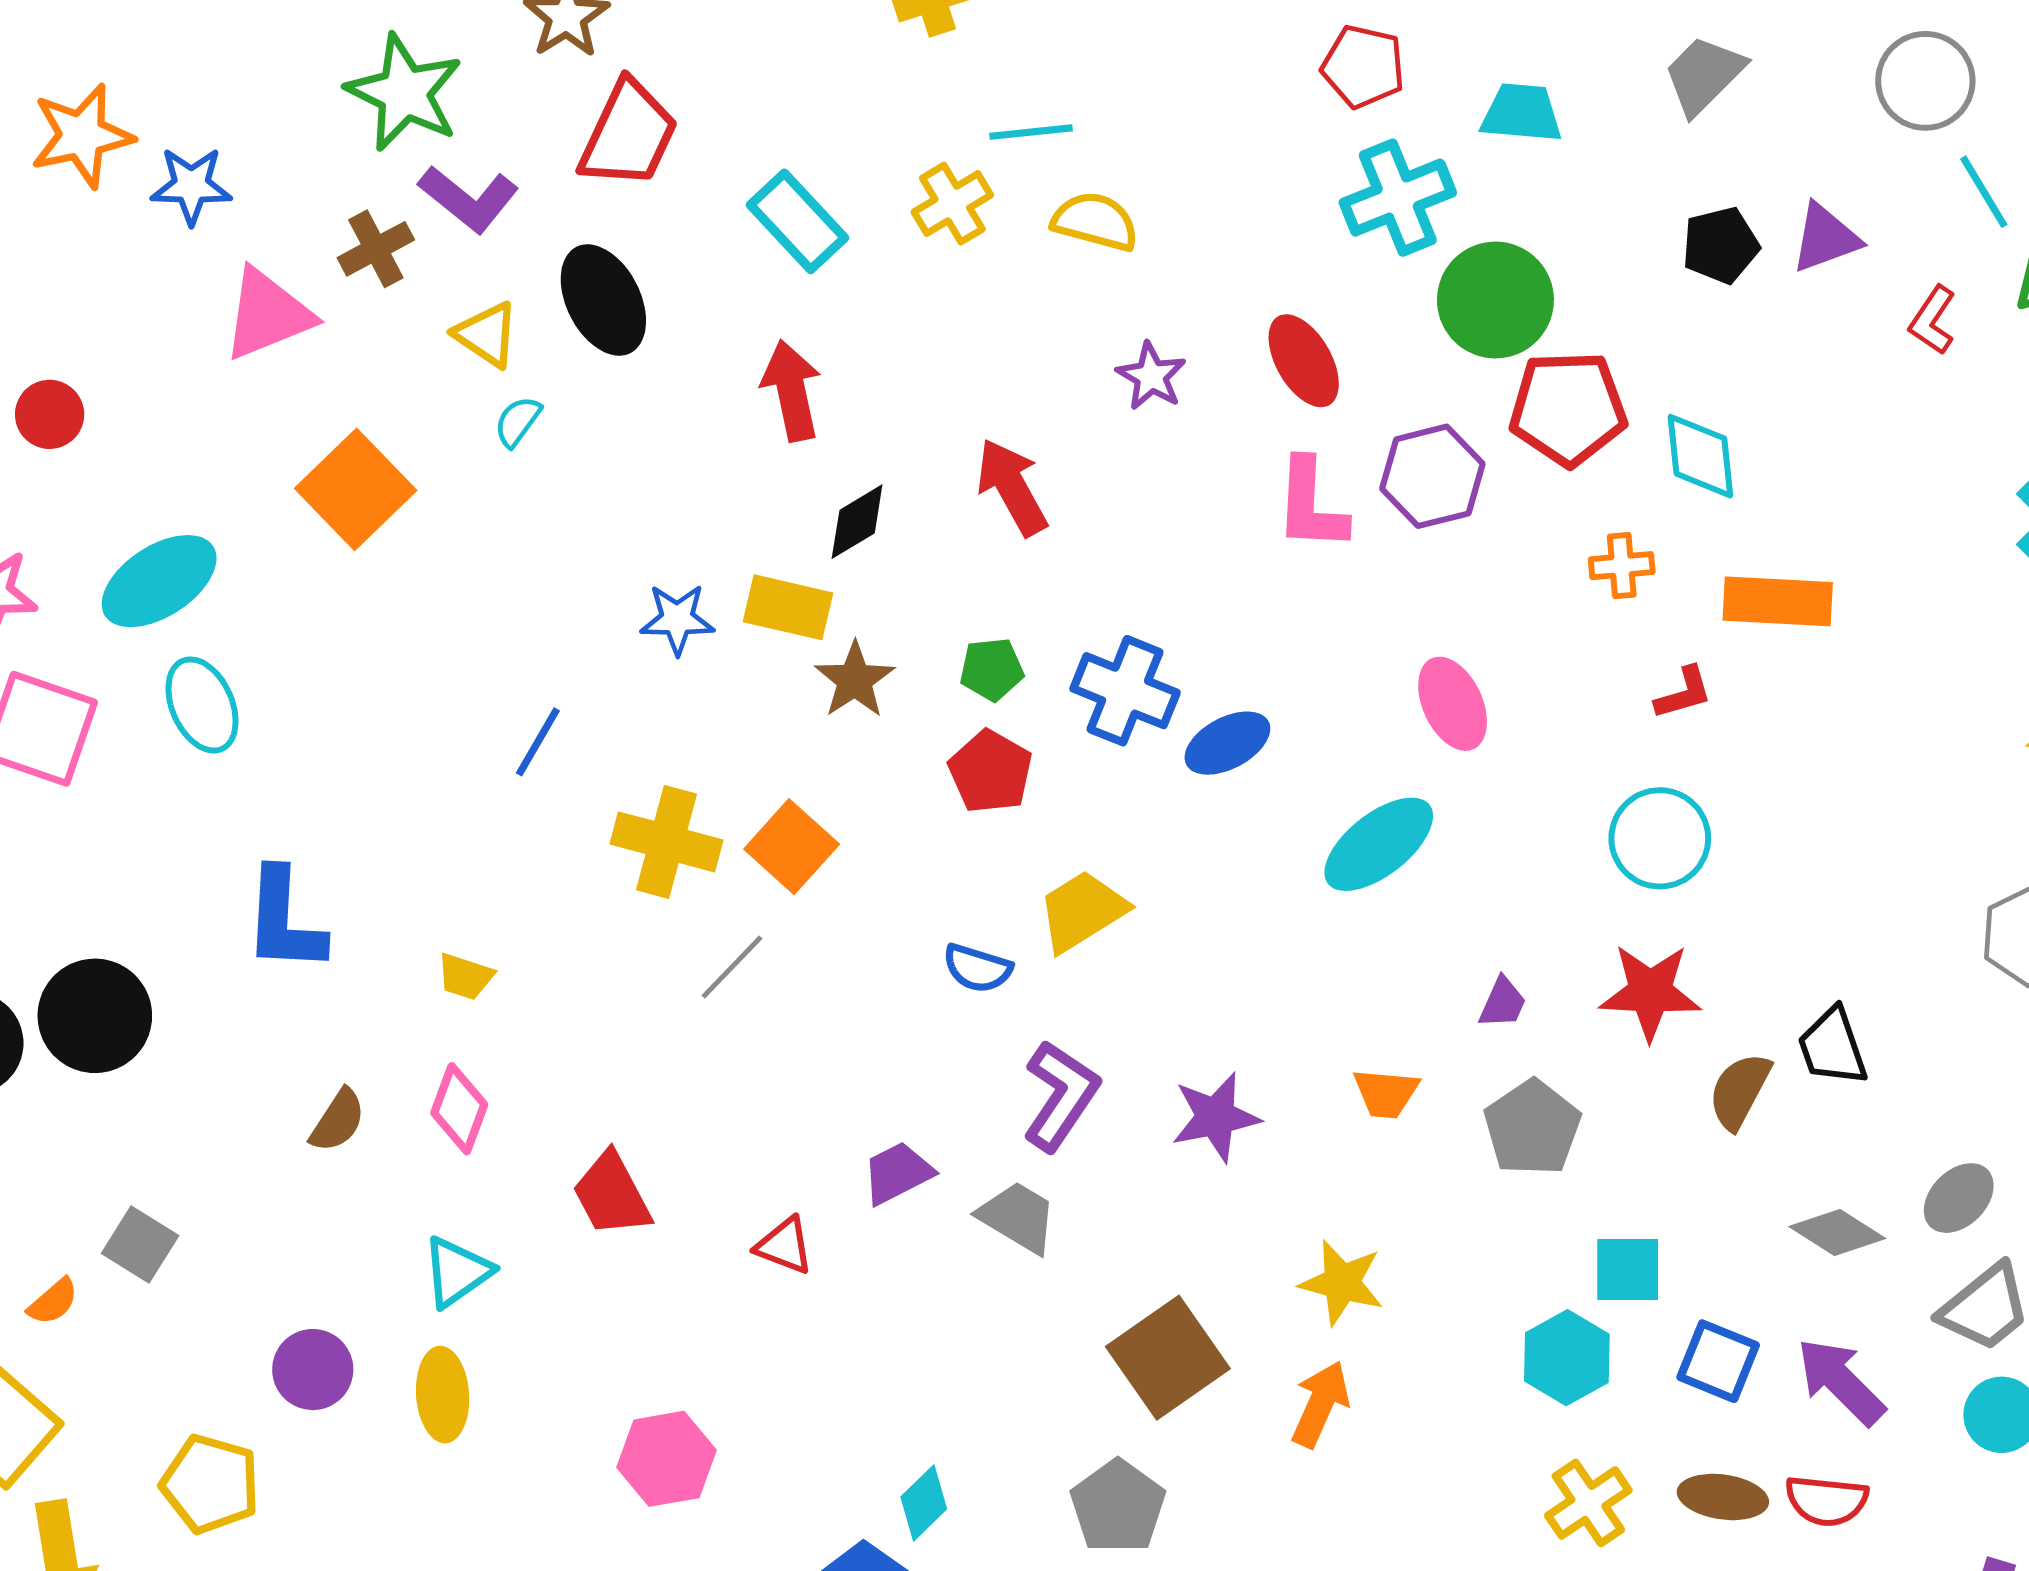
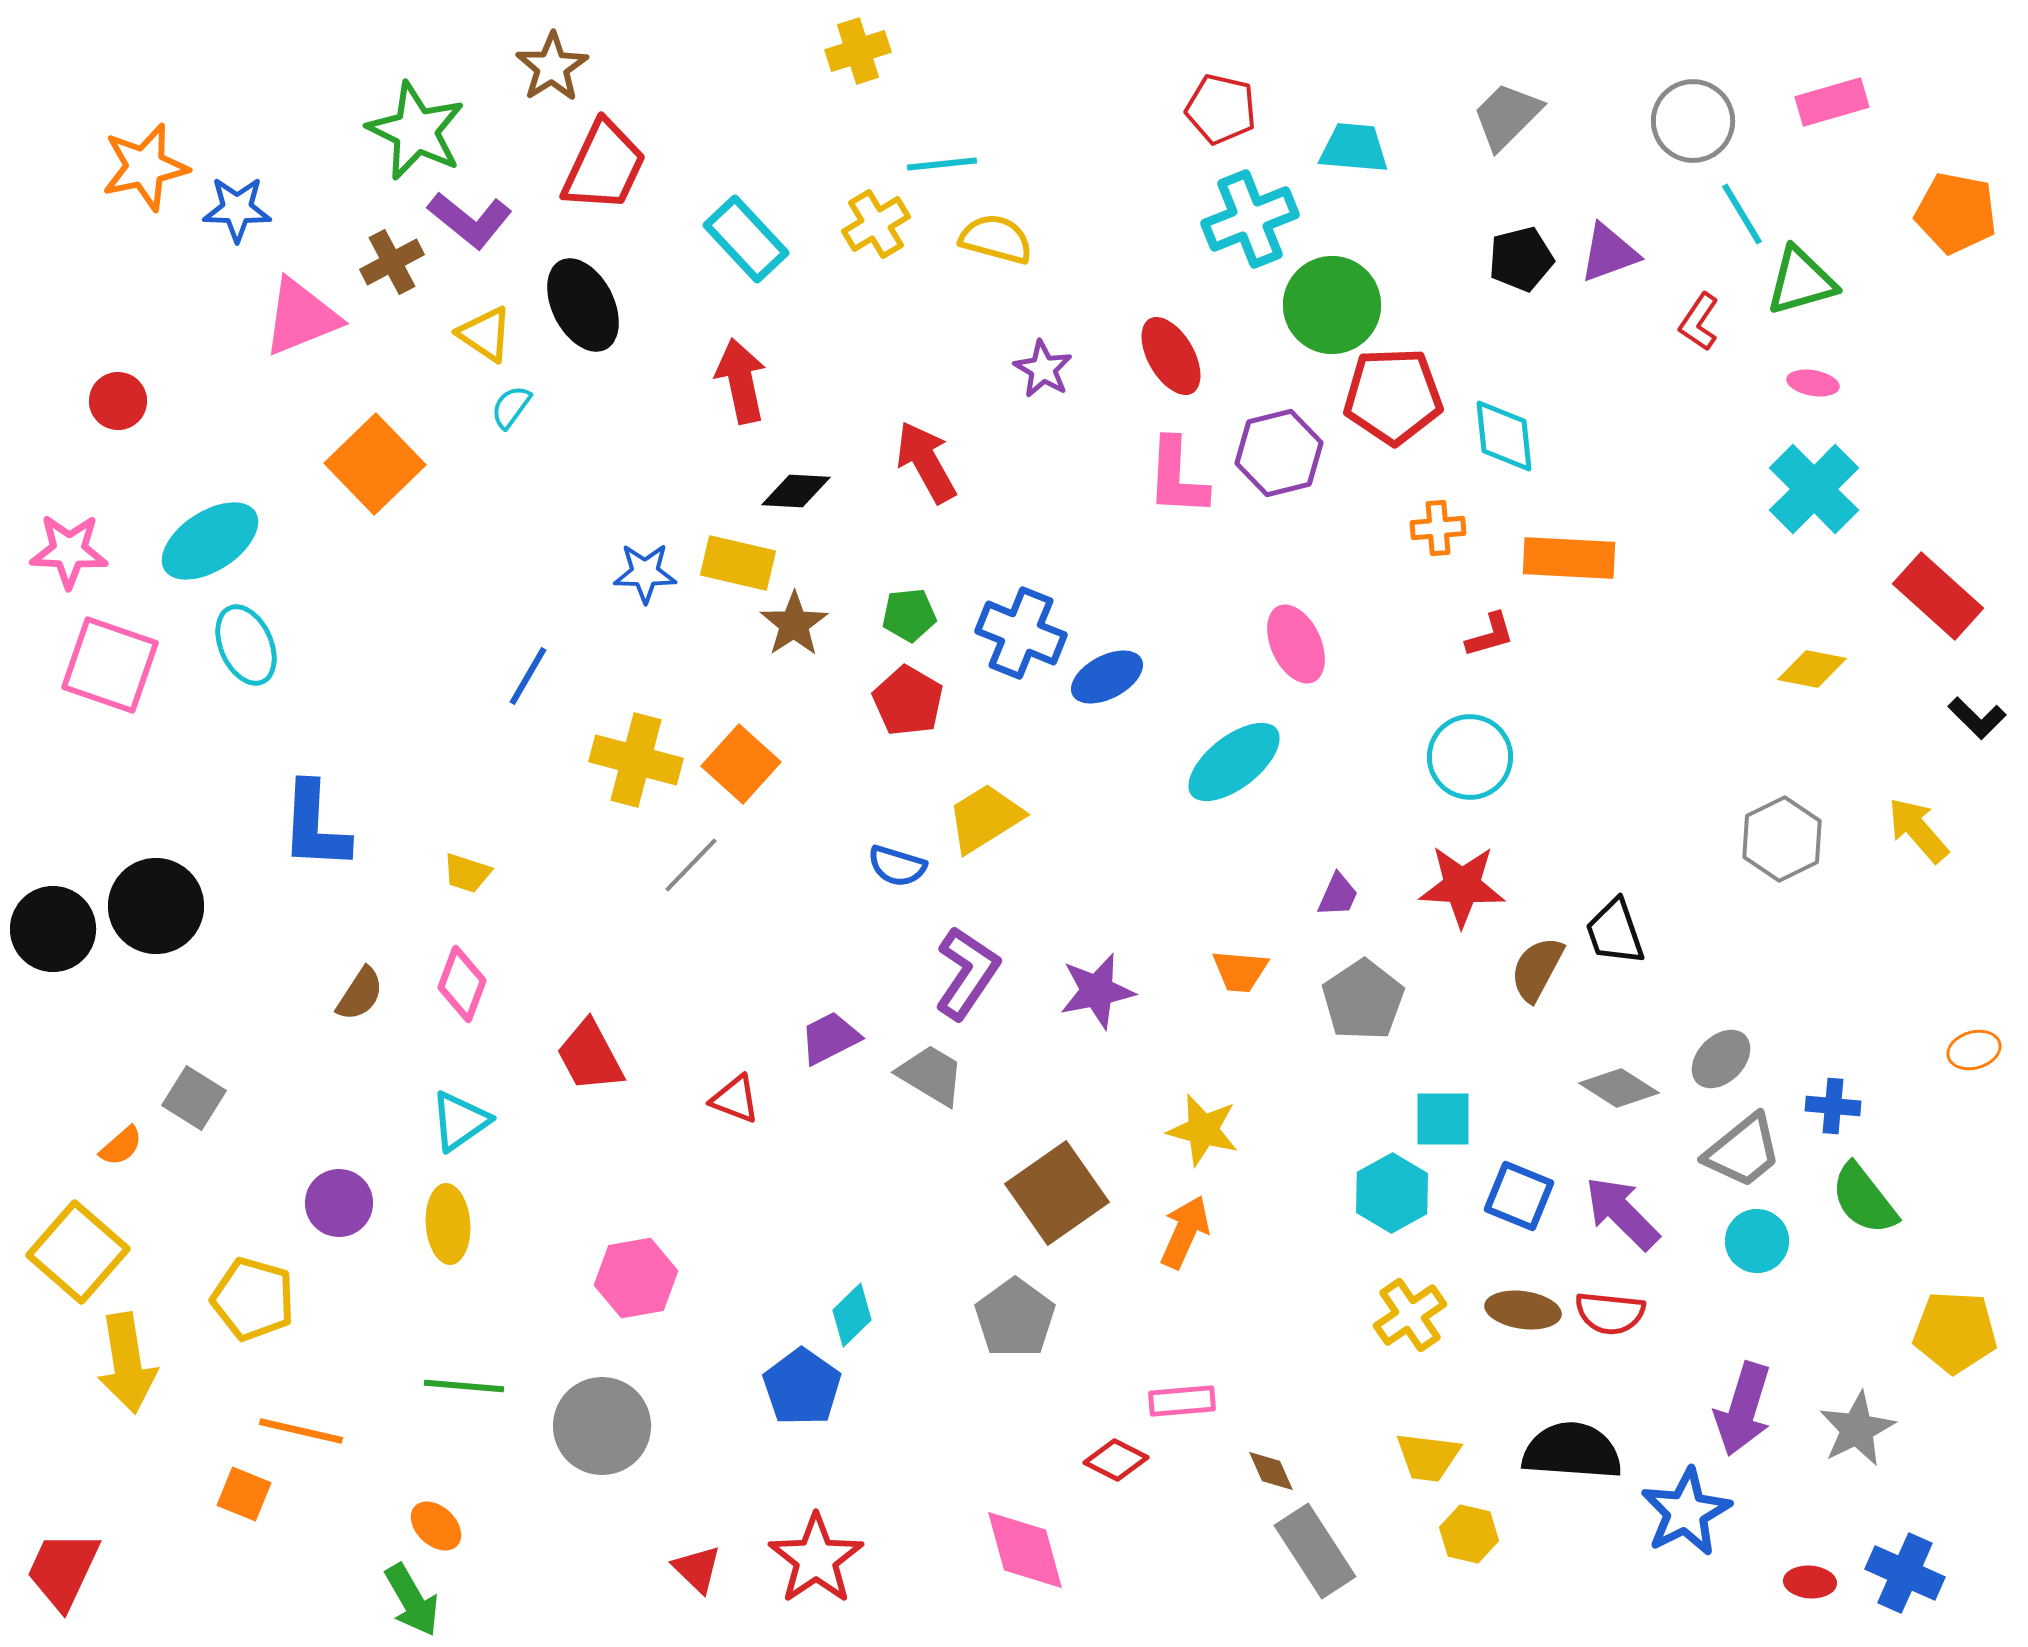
black diamond: (857, 522) -> (796, 491), turned 34

